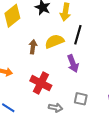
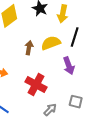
gray arrow: (56, 108) -> (50, 110), turned -56

